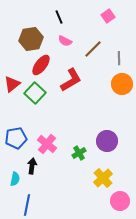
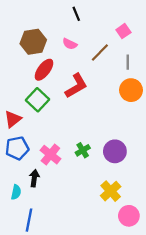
pink square: (108, 16) -> (123, 31), moved
black line: (59, 17) -> (76, 14), moved
red triangle: (12, 84) -> (13, 119), moved
green cross: (79, 153) -> (83, 150), moved

